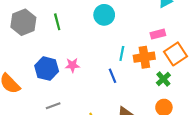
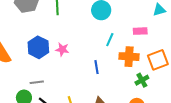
pink rectangle: (158, 34) -> (140, 31), moved
cyan line: (122, 53) -> (110, 40), moved

